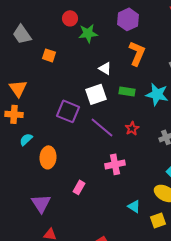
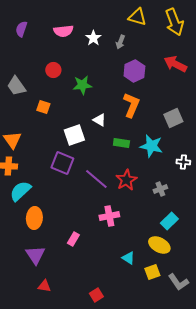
red circle: (70, 18) -> (53, 70), moved
purple hexagon: (128, 19) -> (134, 71), moved
white square: (96, 94) -> (74, 135), moved
red star: (132, 128) -> (126, 180), size x1.5
cyan semicircle: (26, 139) -> (20, 191), size x1.6
orange ellipse: (48, 157) -> (34, 218), moved

